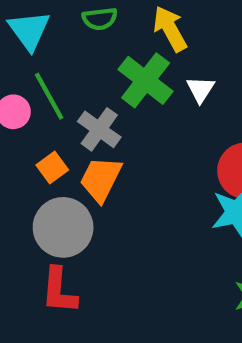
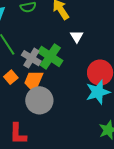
green cross: (146, 80) -> (50, 56), moved
gray circle: (63, 227) -> (39, 100), moved

